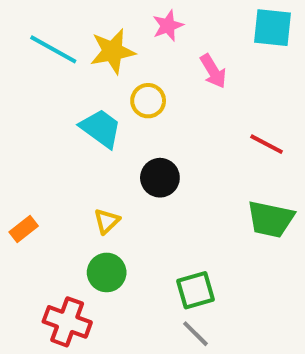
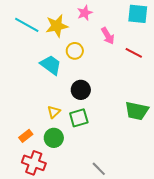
red line: (267, 144) -> (134, 53), moved
orange rectangle: (24, 229) -> (26, 136), moved
green square: (195, 290) -> (79, 118), moved

